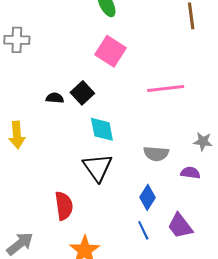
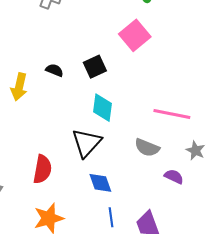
pink line: (166, 88) -> (172, 114), moved
black semicircle: (55, 98) -> (55, 70), moved
blue diamond: (148, 197) -> (100, 183), moved, turned -70

